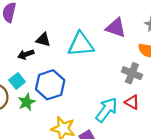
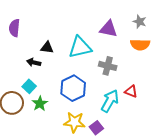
black arrow: (26, 54) -> (34, 62), turned 40
gray cross: (132, 73) -> (108, 66), moved
blue hexagon: (50, 85) -> (73, 88), moved

